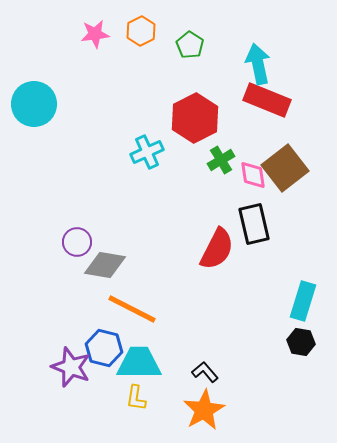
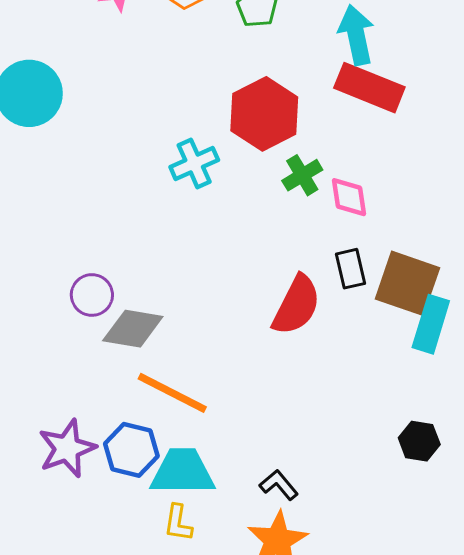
brown square: (285, 168) -> (407, 283), moved, turned -33
black rectangle: (254, 224) -> (350, 269), size x0.7
cyan rectangle: (303, 301) -> (431, 324), moved
purple star: (71, 367) -> (67, 448), moved, turned 30

